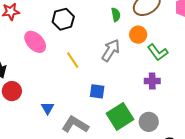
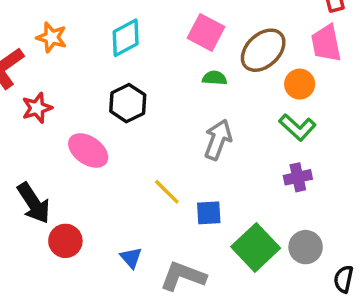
green semicircle: (116, 15) -> (215, 78), turned -64
orange circle: (138, 35) -> (300, 84), moved
yellow line: (73, 60) -> (167, 192), moved

